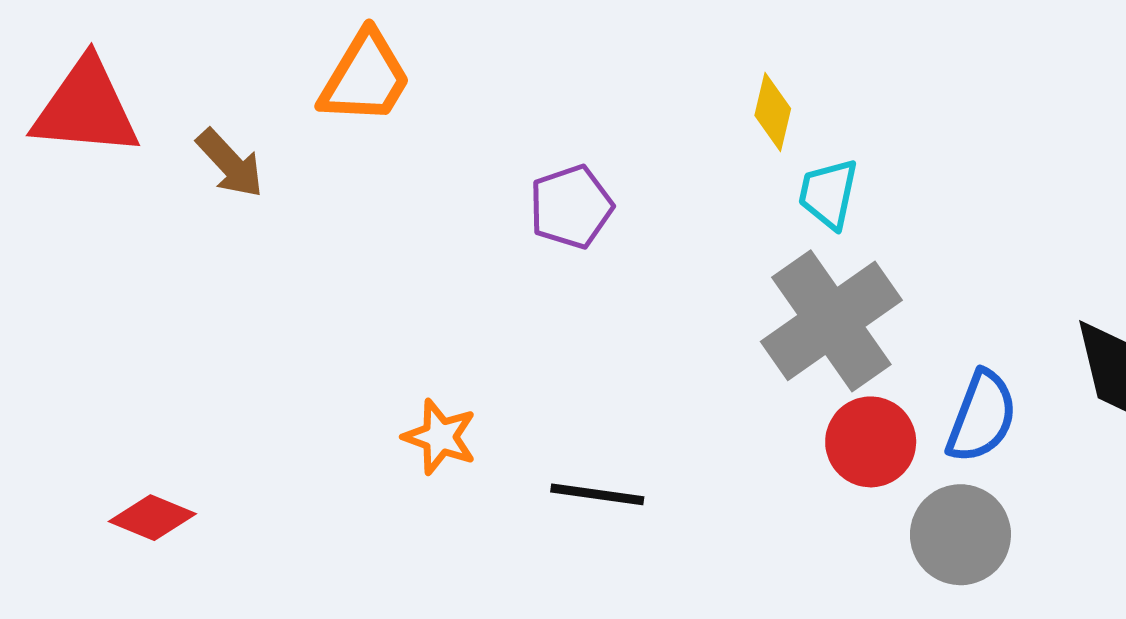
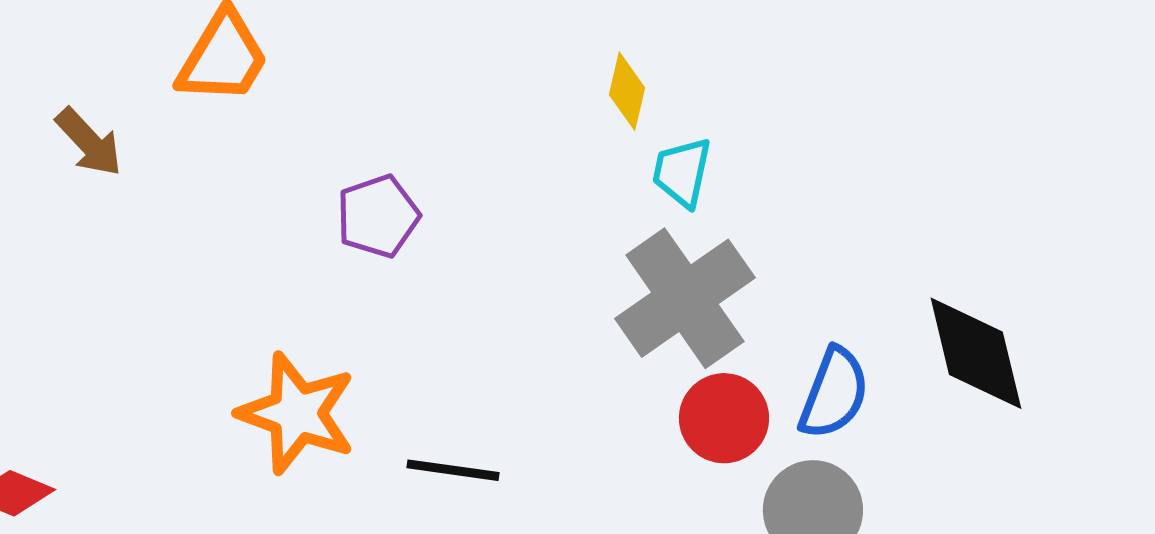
purple pentagon: (571, 207) -> (378, 216), moved
orange star: (440, 437) -> (297, 413), size x1.6

